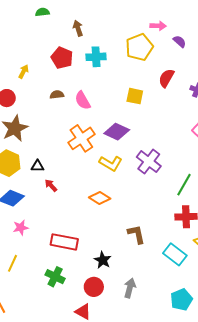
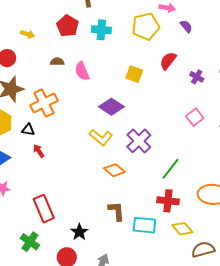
yellow arrow: (24, 72) -> (28, 34), turned 72
orange cross: (81, 138) -> (44, 103), moved
orange diamond: (100, 198) -> (114, 170), moved
red rectangle: (64, 242) -> (44, 209), turned 48
cyan rectangle: (175, 254) -> (144, 225), moved, turned -40

